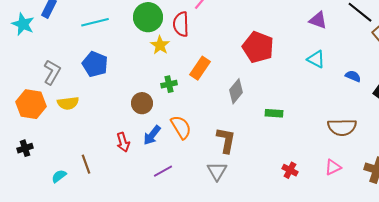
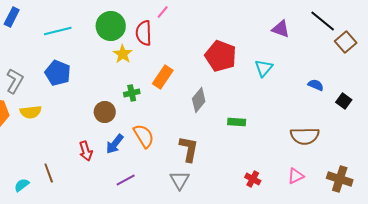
cyan triangle: (316, 59) -> (264, 68), moved, turned 42

